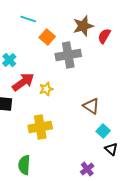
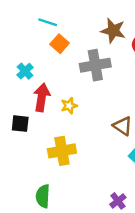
brown star: (83, 26) -> (113, 31), turned 30
orange square: (47, 37) -> (60, 44), moved
red arrow: (23, 82) -> (42, 97), turned -45

